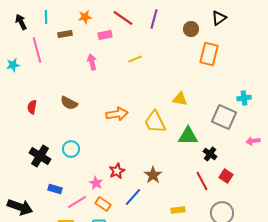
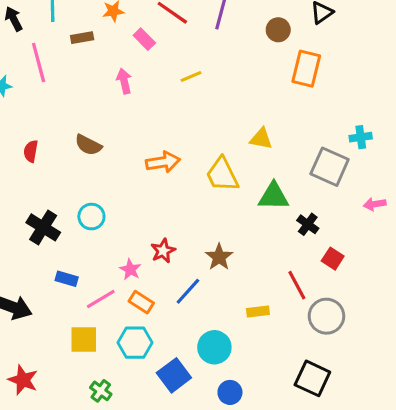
pink rectangle: (105, 35) -> (144, 39), turned 56
red line: (202, 181) -> (297, 285), moved

